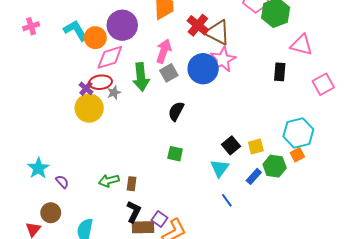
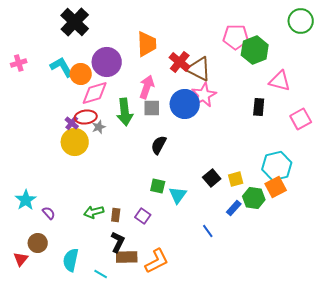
gray square: (169, 73) -> (152, 108), turned 30
orange square: (297, 155) -> (276, 187), size x1.5
cyan triangle: (220, 168) -> (178, 195), moved
purple square: (160, 219) -> (143, 216), moved

